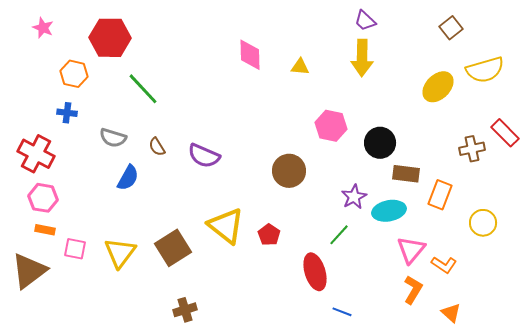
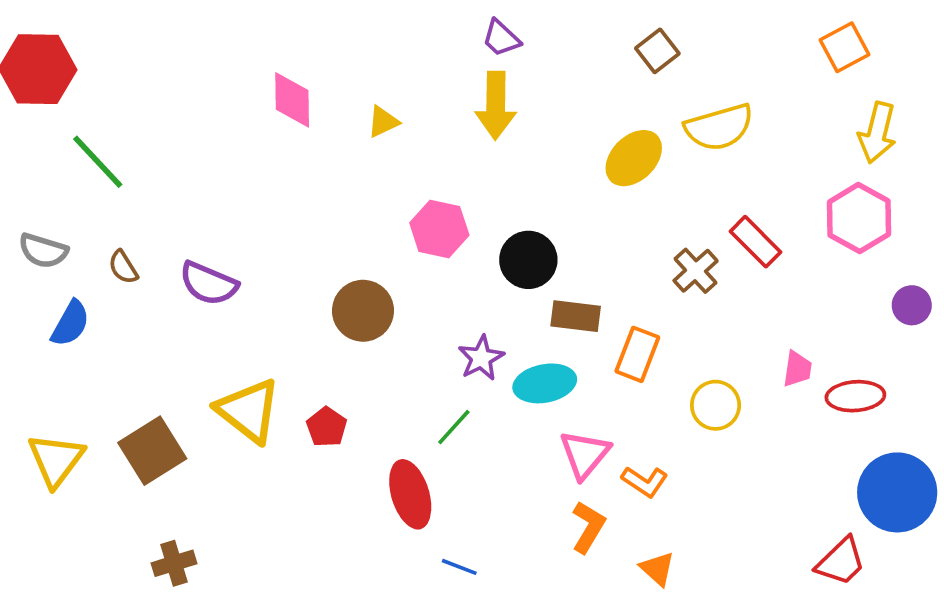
yellow triangle: (300, 67) -> (383, 122), turned -30
brown cross: (472, 149) -> (696, 271), turned -30

